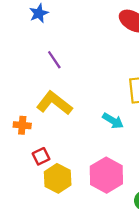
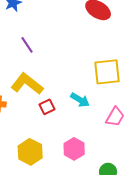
red square: (41, 156) -> (47, 107), moved
pink hexagon: (106, 175) -> (74, 149), size x0.7

